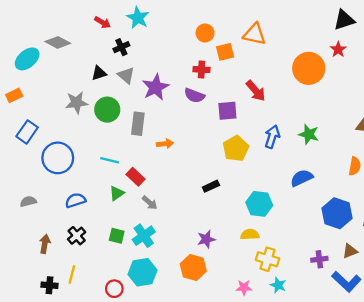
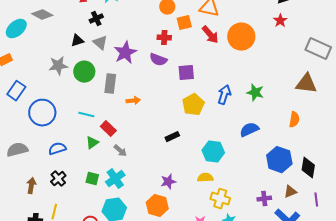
orange circle: (309, 68) -> (241, 37), moved
red arrow: (256, 91) -> (210, 35), moved
gray semicircle: (28, 202) -> (17, 150), size x1.5

